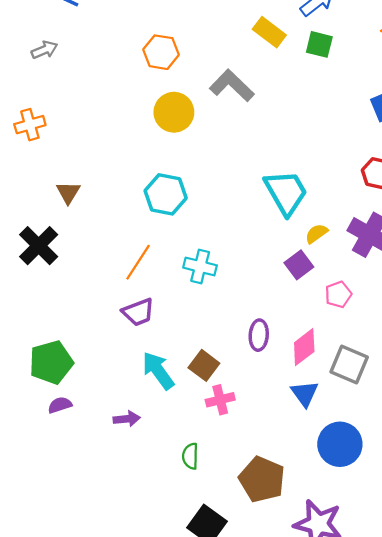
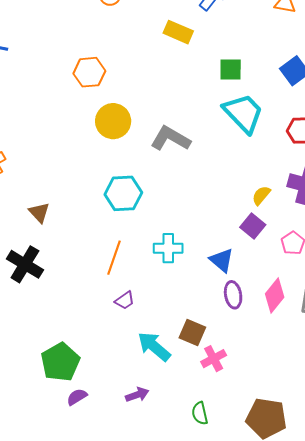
green square: (319, 44) -> (231, 70), moved
gray L-shape: (232, 86) -> (170, 139), moved
cyan trapezoid: (286, 192) -> (243, 113), moved
purple trapezoid: (138, 312) -> (125, 300), size x0.7
blue triangle: (305, 394) -> (222, 260), moved

